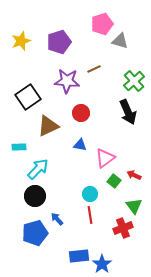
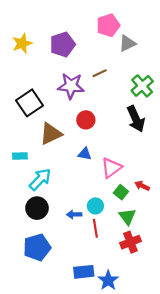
gray triangle: (120, 41) -> (127, 43), turned -42
green triangle: (134, 206) -> (127, 217), moved
blue arrow: (57, 219) -> (74, 214), moved, turned -48

